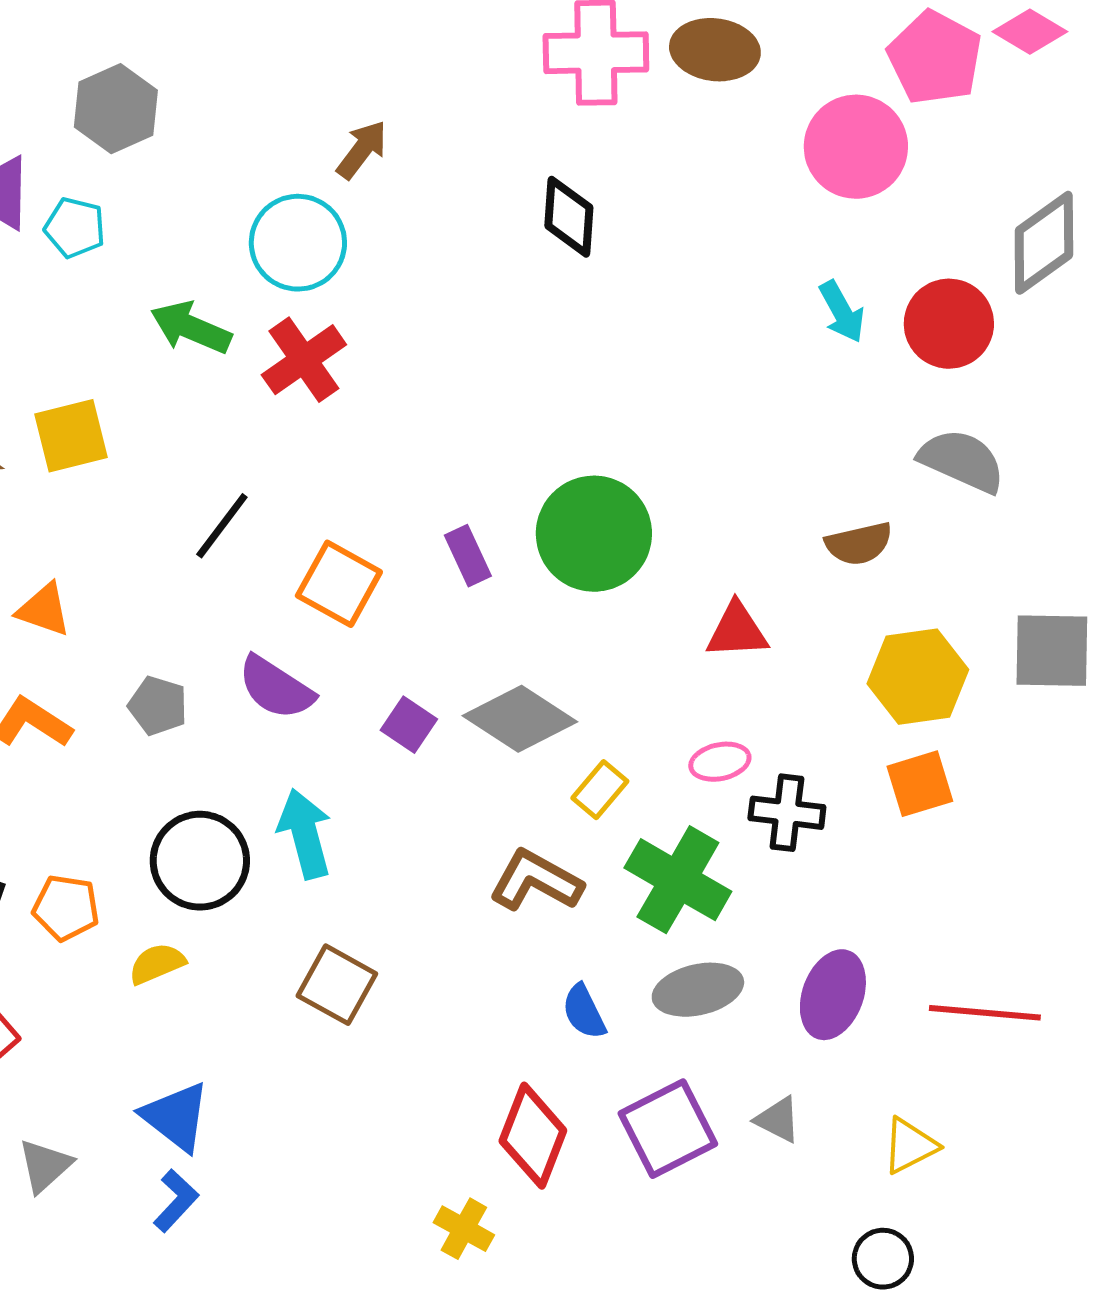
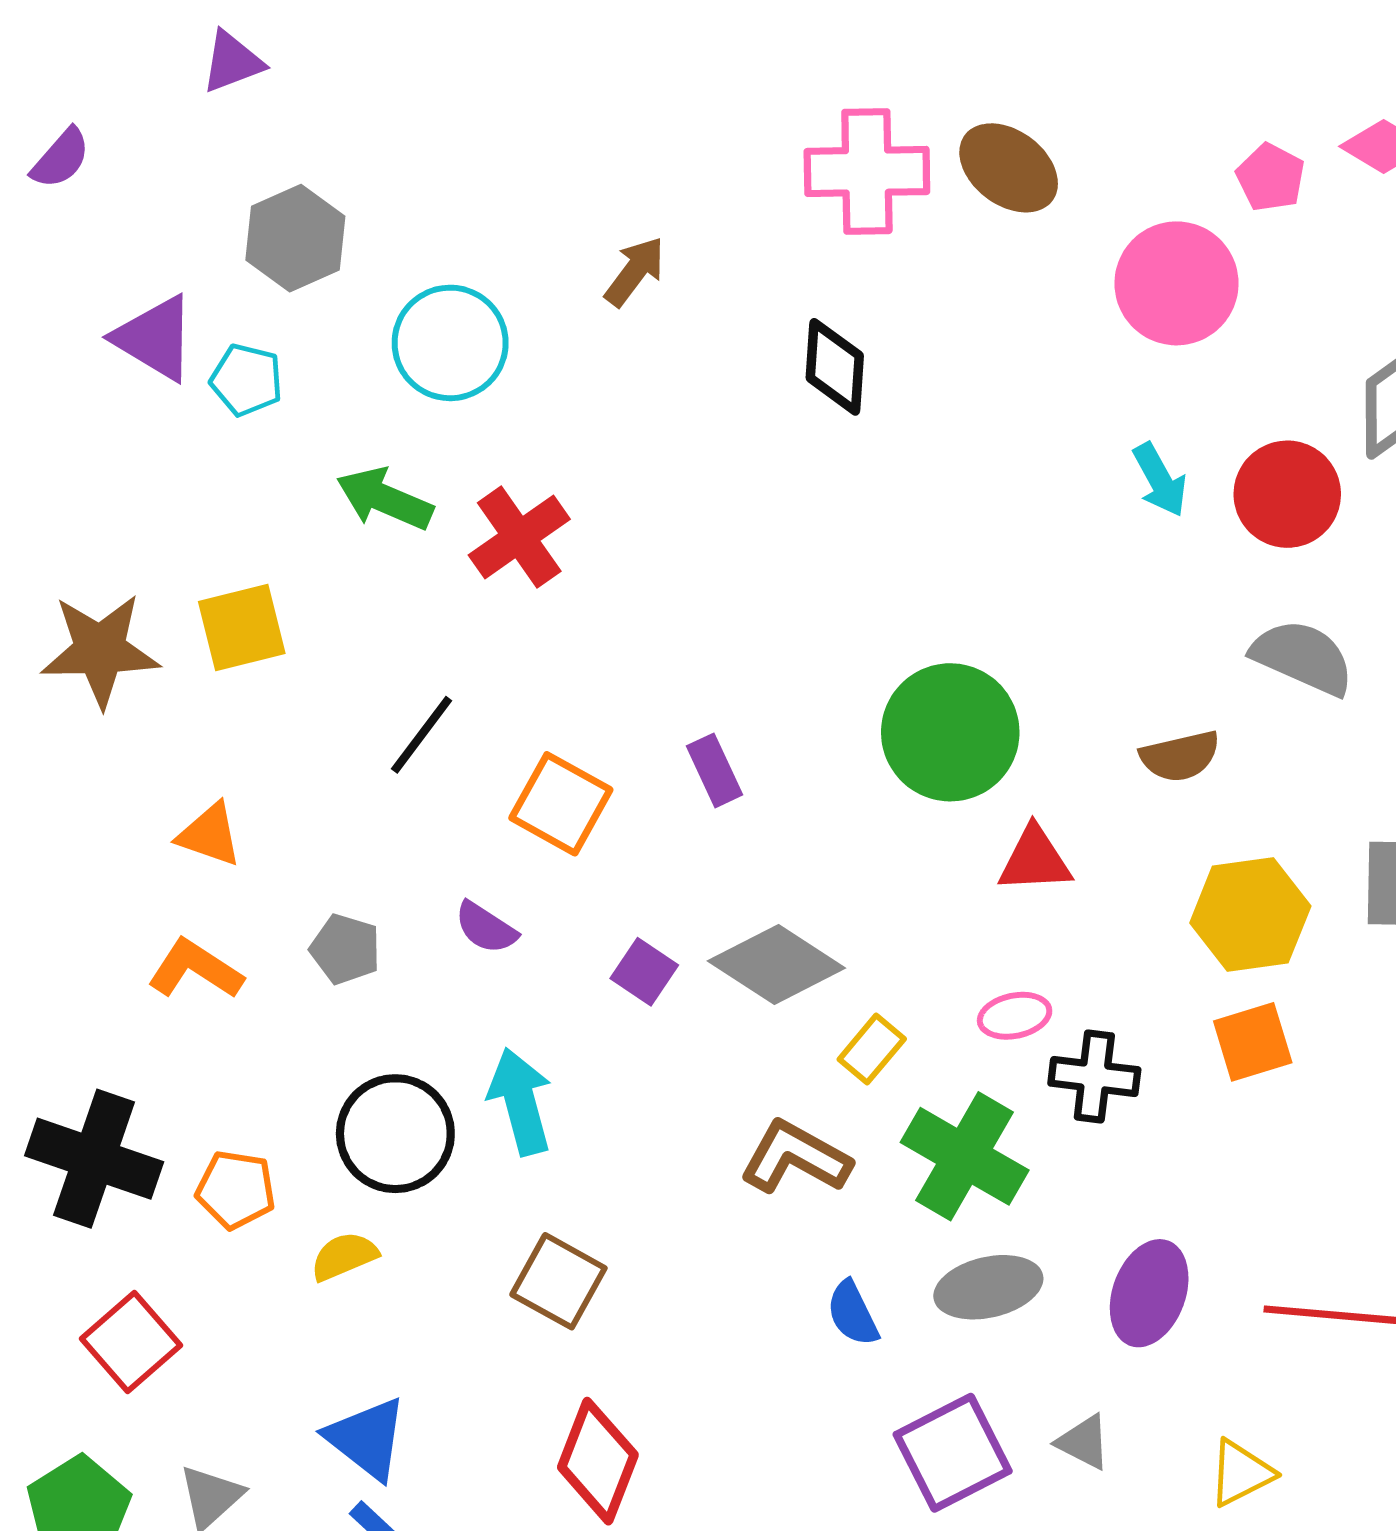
brown ellipse: (715, 50) -> (1009, 168), turned 30
pink pentagon: (935, 58) -> (1271, 177), size x0.6
brown arrow: (362, 150) -> (635, 271), moved
cyan circle: (298, 243) -> (450, 343), moved
green circle: (594, 534) -> (950, 732), moved
purple semicircle: (276, 688) -> (486, 928), size x0.7
red diamond: (533, 1136) -> (598, 1461), moved

